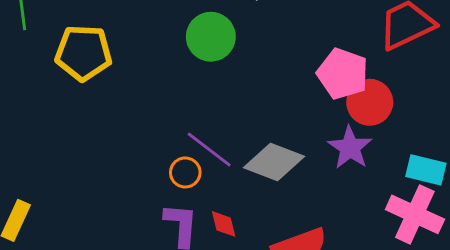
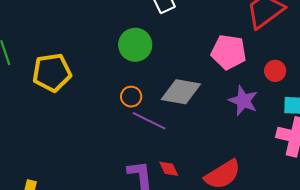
red circle: (370, 102) -> (275, 71), moved, size x0.7
gray diamond: (274, 162) -> (181, 92), moved
orange circle: (185, 172) -> (131, 97), moved

